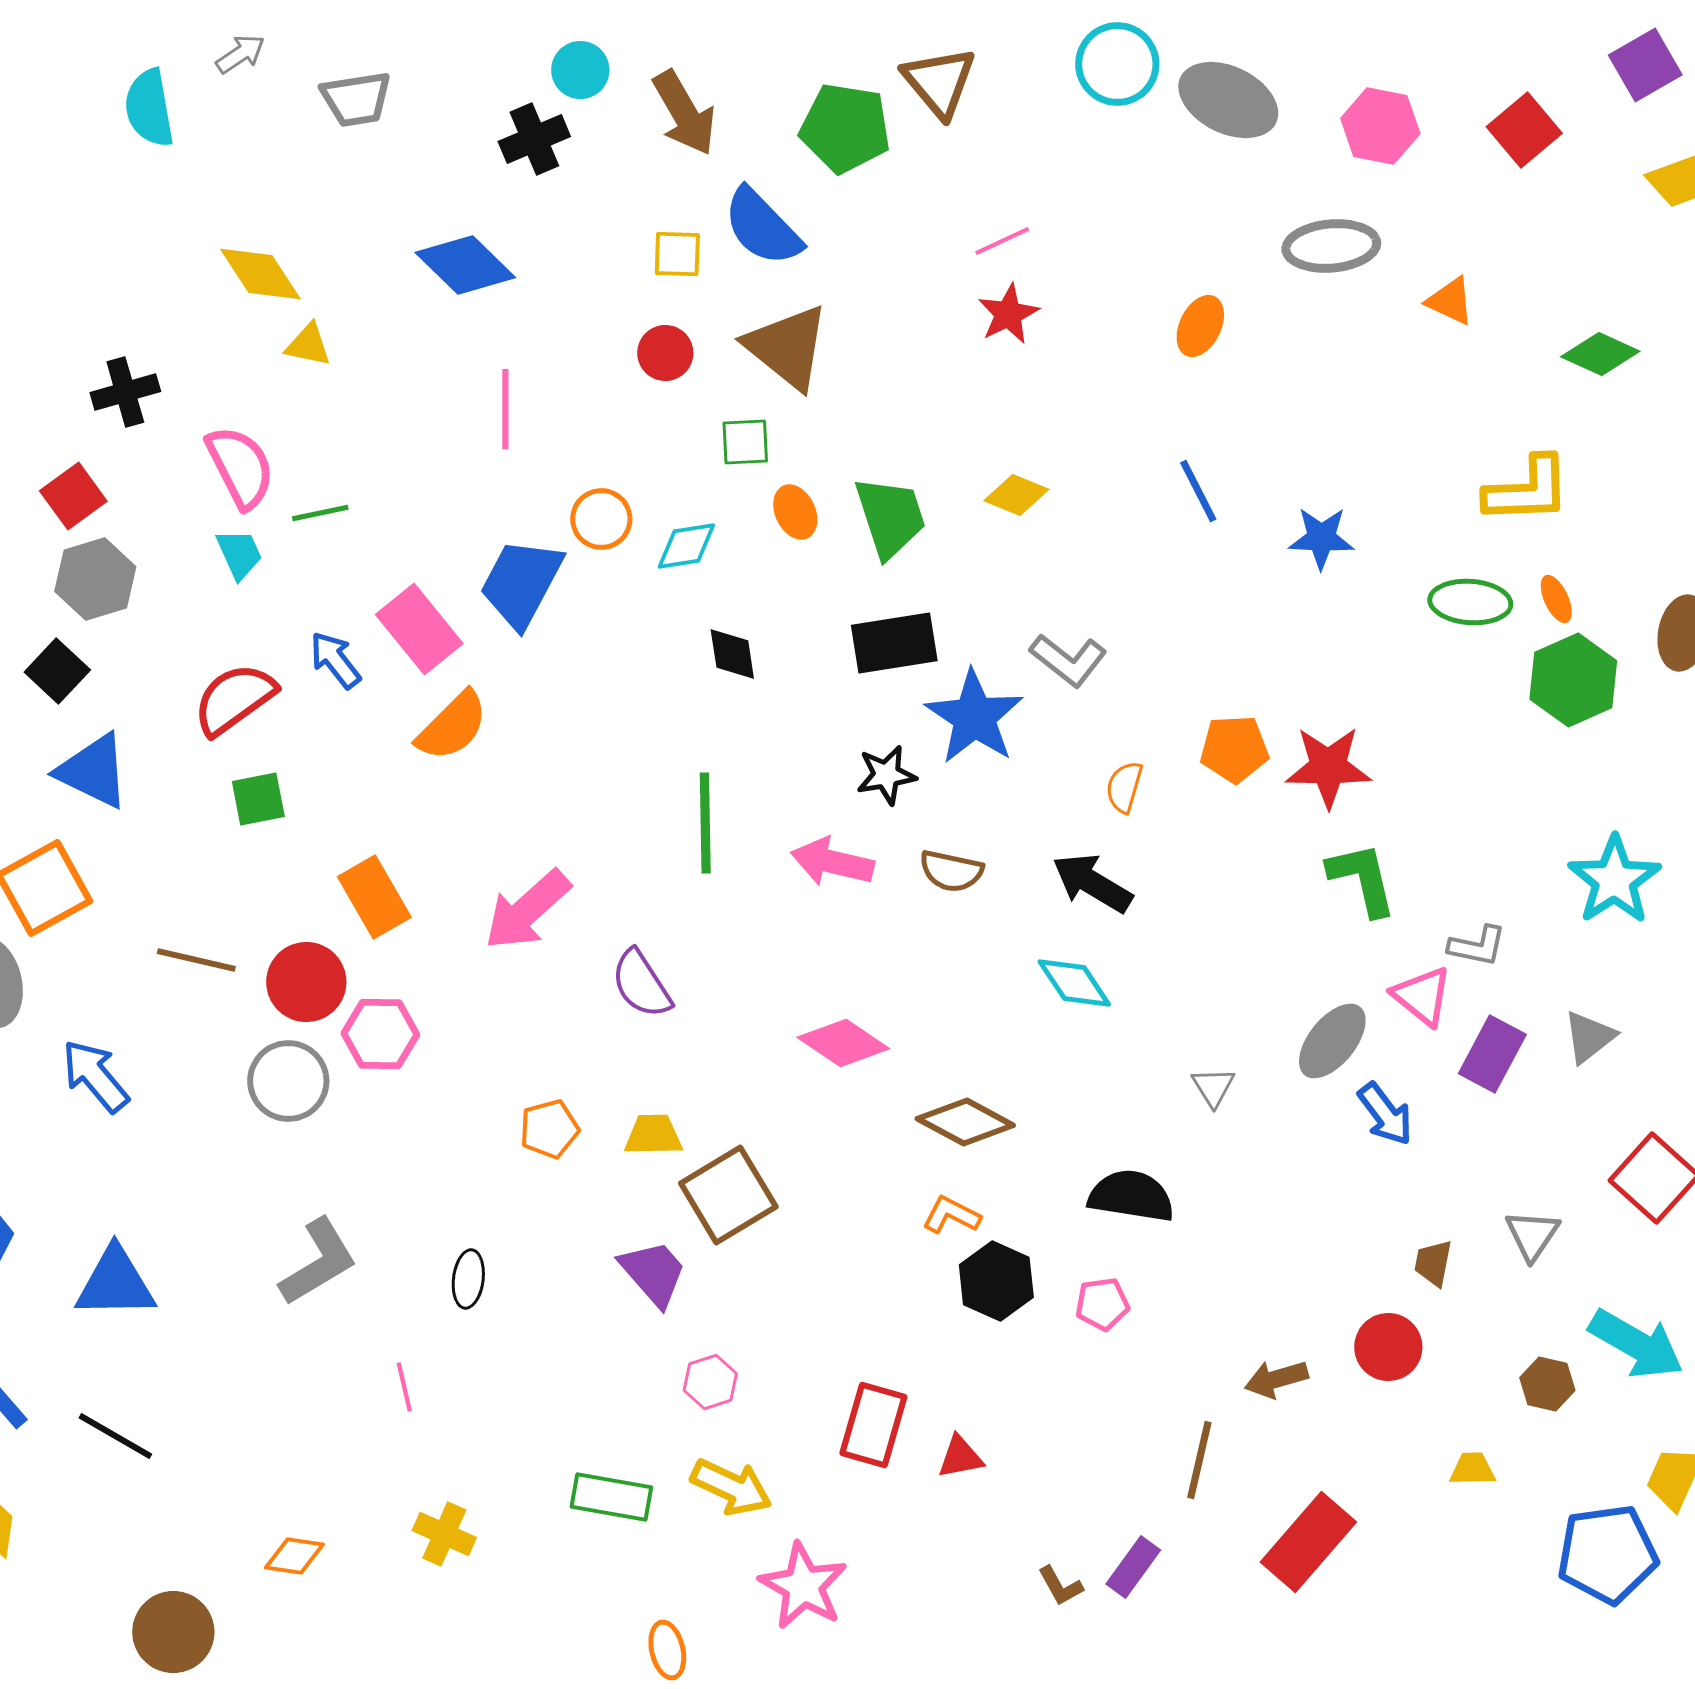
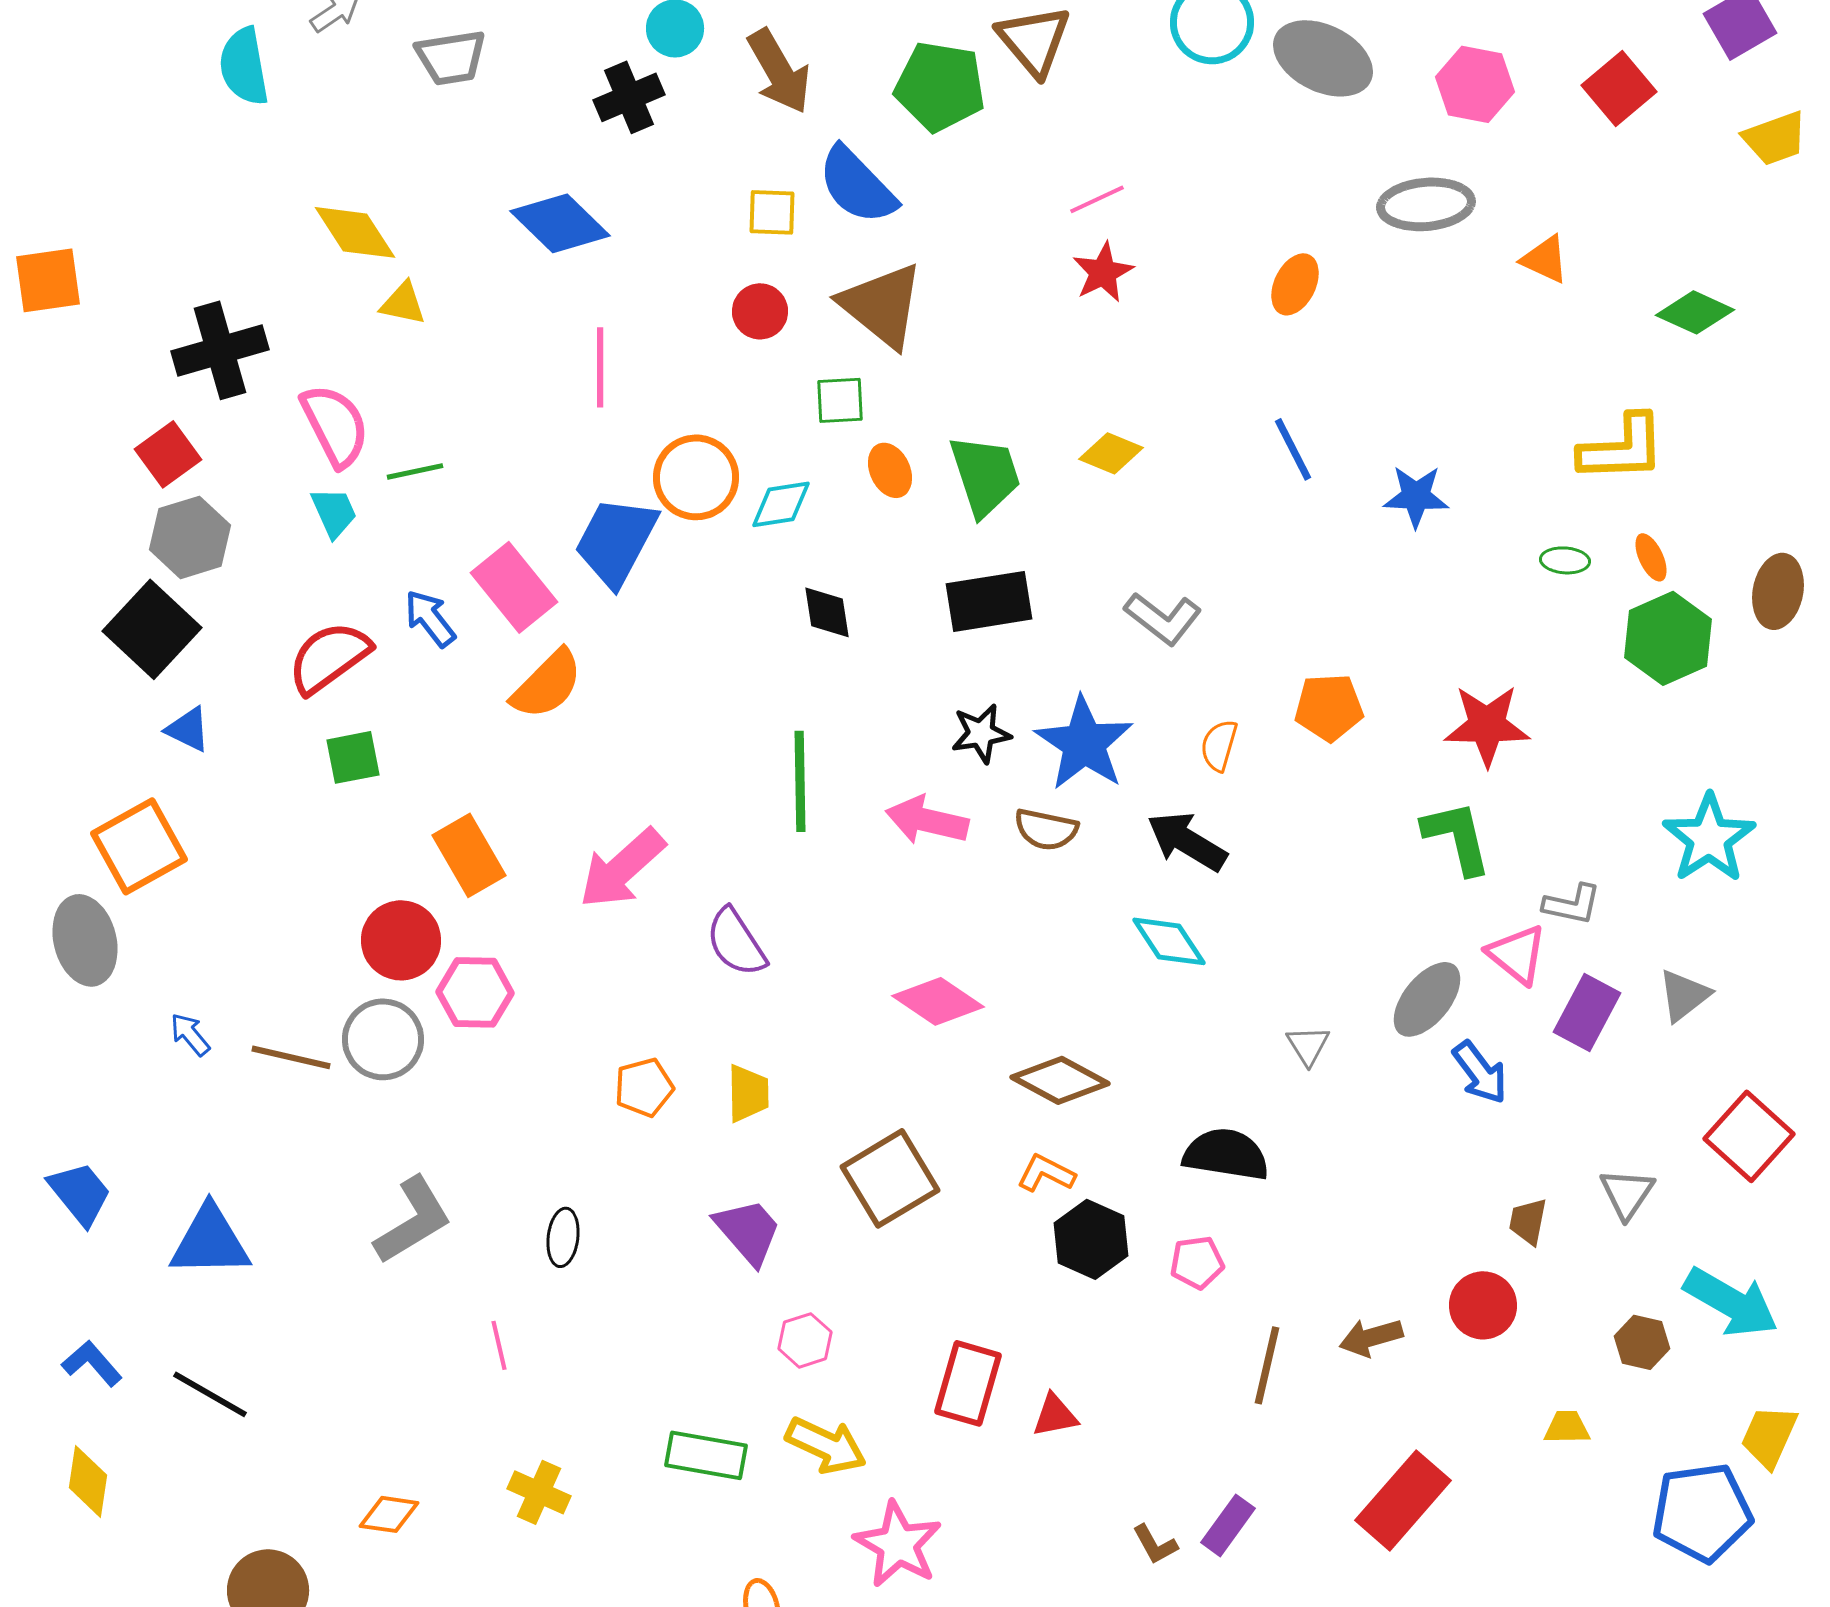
black cross: (125, 392) -> (220, 350), size x1.4
orange circle: (601, 519) -> (696, 477), size x1.4
green ellipse: (1470, 602) -> (1565, 560), size x0.6
black square: (57, 671) -> (152, 629), size x1.5
blue star: (974, 717) -> (1084, 743), moved
red star: (1328, 767) -> (1487, 725), moved
blue triangle: (93, 771) -> (188, 729), size x0.6
brown line: (196, 960) -> (291, 1057), moved
blue arrow: (95, 1076) -> (190, 1034), size x0.6
yellow trapezoid: (653, 1135) -> (748, 1093), turned 90
brown square: (728, 1195) -> (890, 1178), moved
brown line: (1199, 1460) -> (1267, 1365), moved

